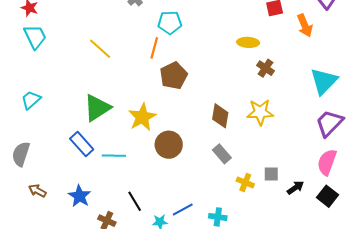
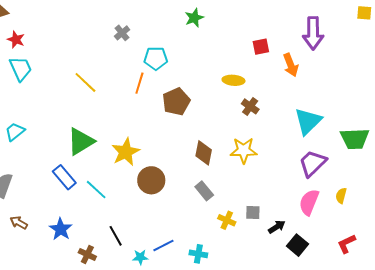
brown pentagon: (174, 76) -> (176, 102), moved
cyan line: (114, 156) -> (96, 190), turned 40
black square: (328, 196) -> (297, 245), moved

